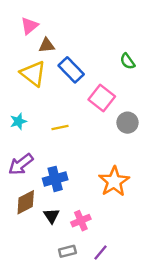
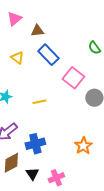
brown triangle: (47, 45) -> (37, 31), moved
yellow triangle: (33, 74) -> (17, 58), size x0.6
orange star: (114, 181) -> (83, 146), size x0.7

